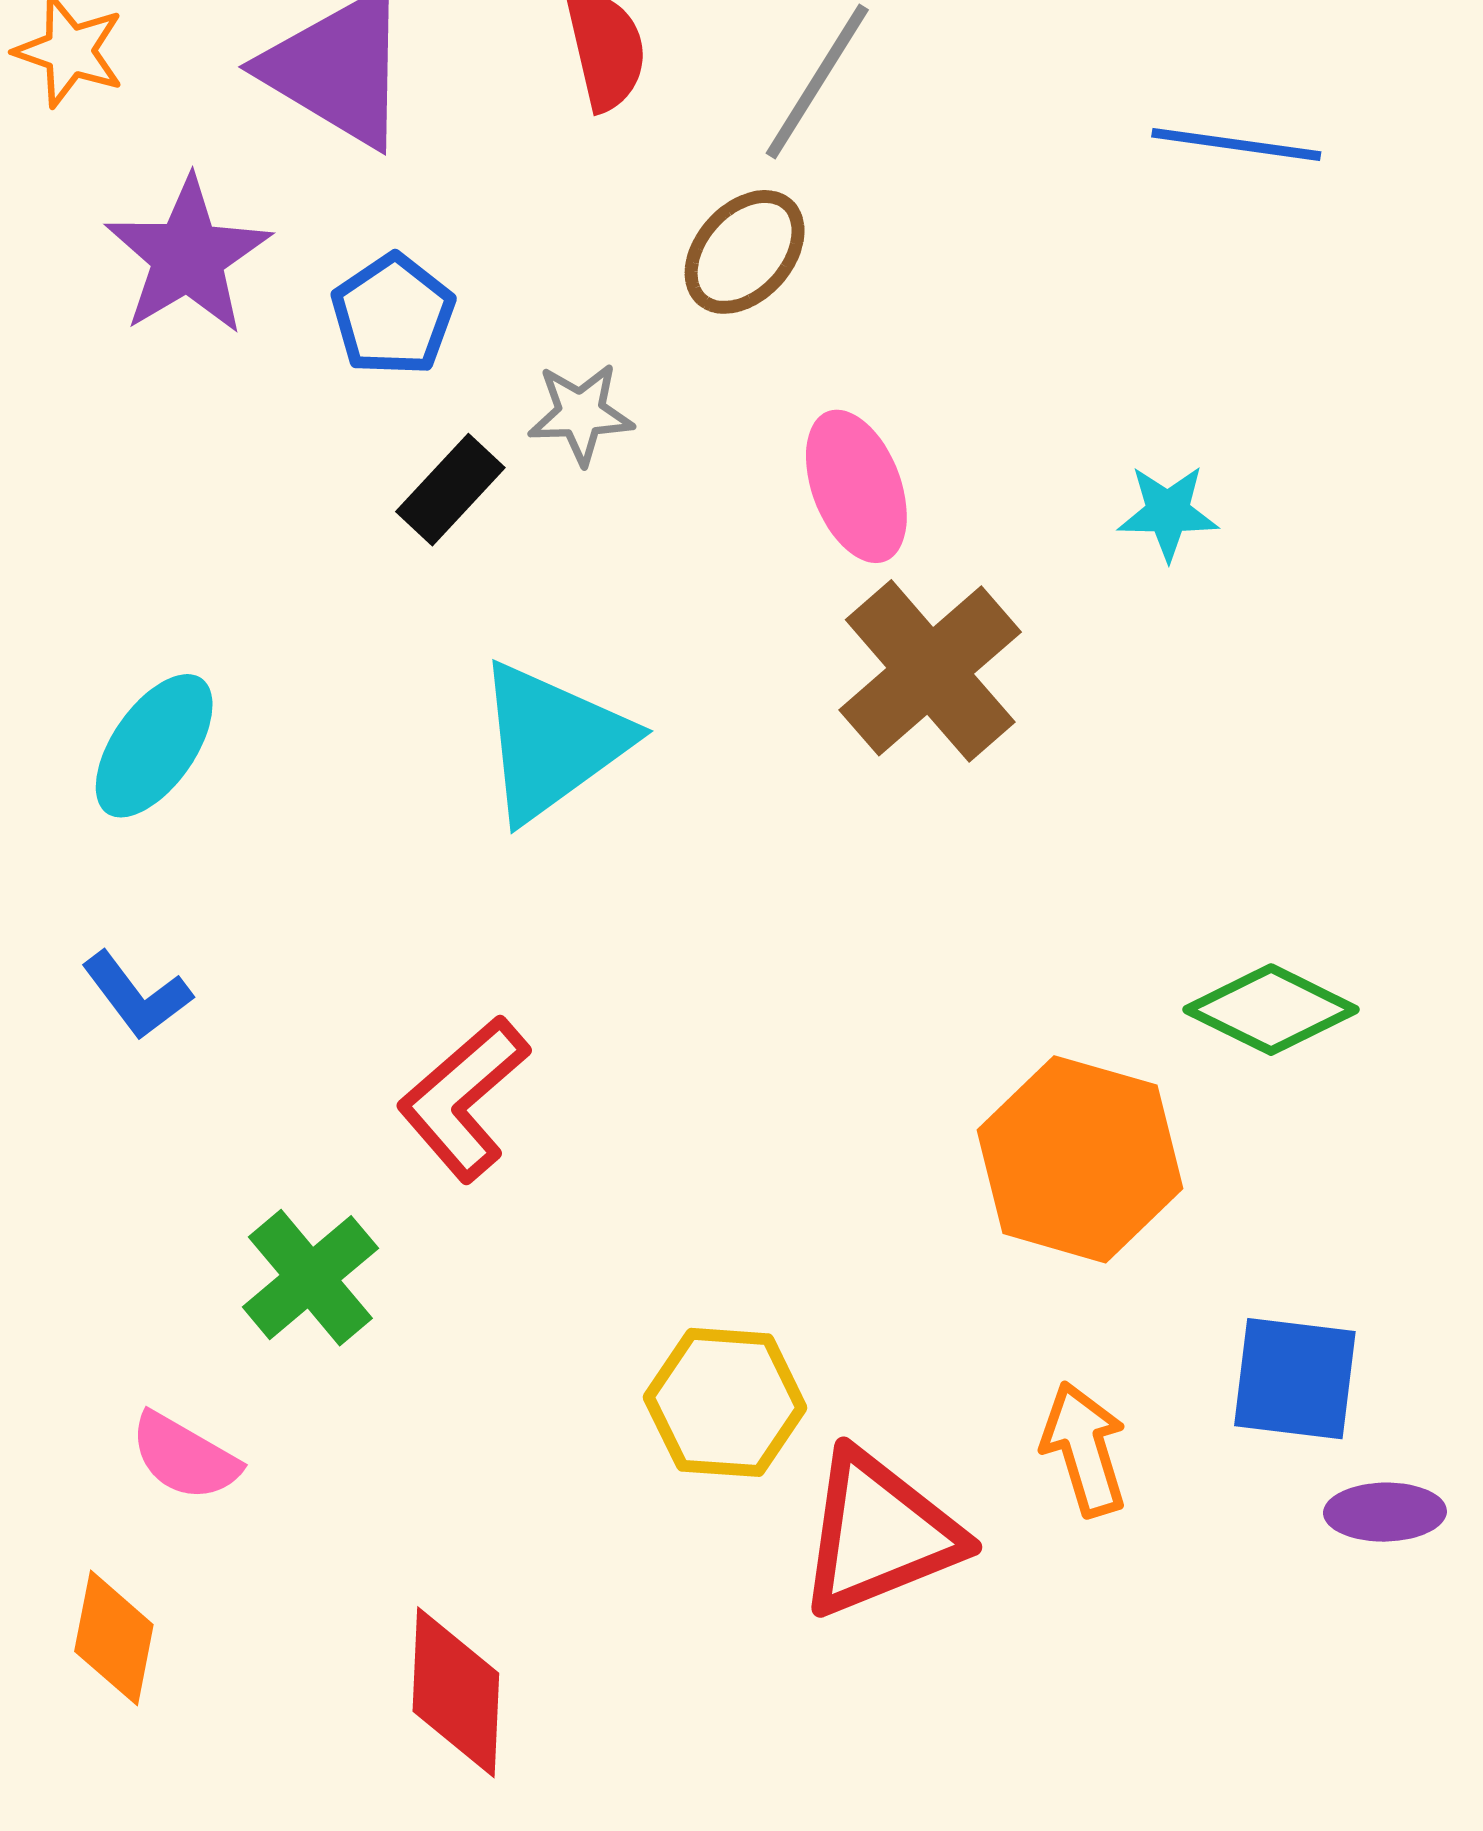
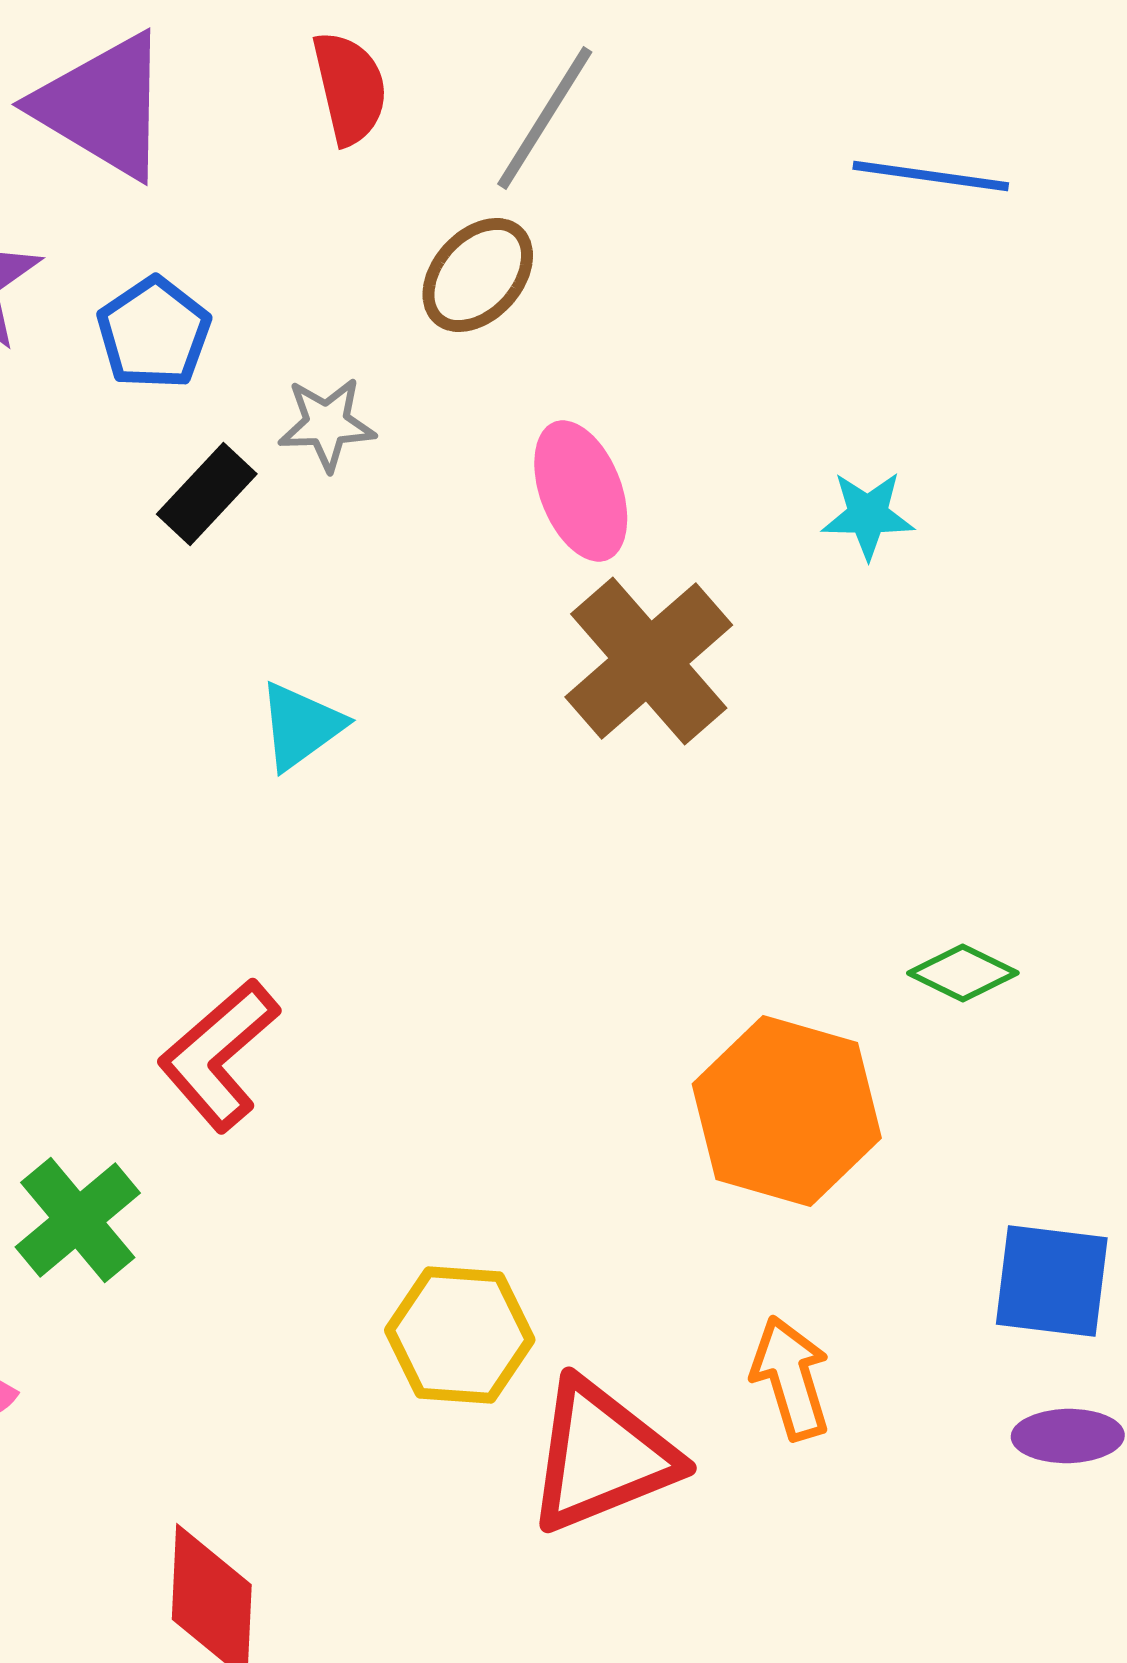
cyan triangle: (552, 741) -> (301, 726), size x0.6
green diamond: (1271, 1010) -> (963, 973), size x0.7
blue square: (1295, 1379) -> (1052, 1281), moved

